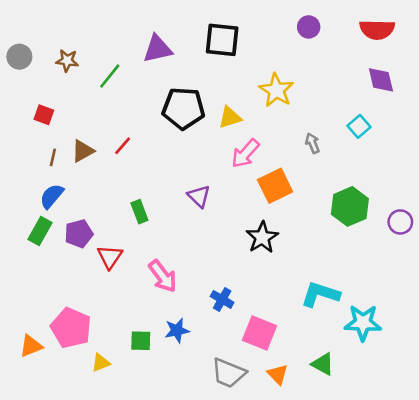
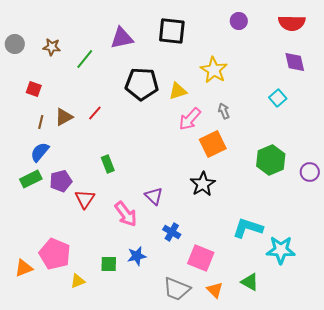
gray arrow: (313, 143) -> (224, 111), moved
purple triangle: (199, 196) -> (154, 196), moved
green rectangle: (40, 231) -> (31, 179), turned 35

